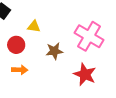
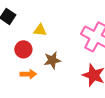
brown star: (54, 51) -> (52, 60), moved

